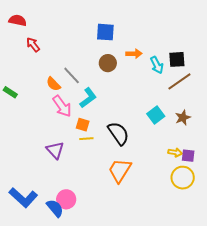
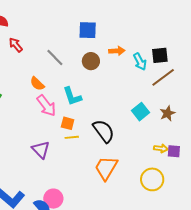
gray line: (72, 75) -> (55, 57), moved
cyan L-shape: (88, 98) -> (72, 96), turned 110
yellow circle: (183, 178) -> (152, 179), moved

